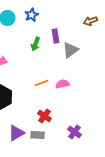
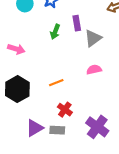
orange line: (41, 83) -> (56, 83), moved
pink semicircle: (62, 84) -> (94, 70), moved
purple cross: (74, 132) -> (97, 127), size x1.5

